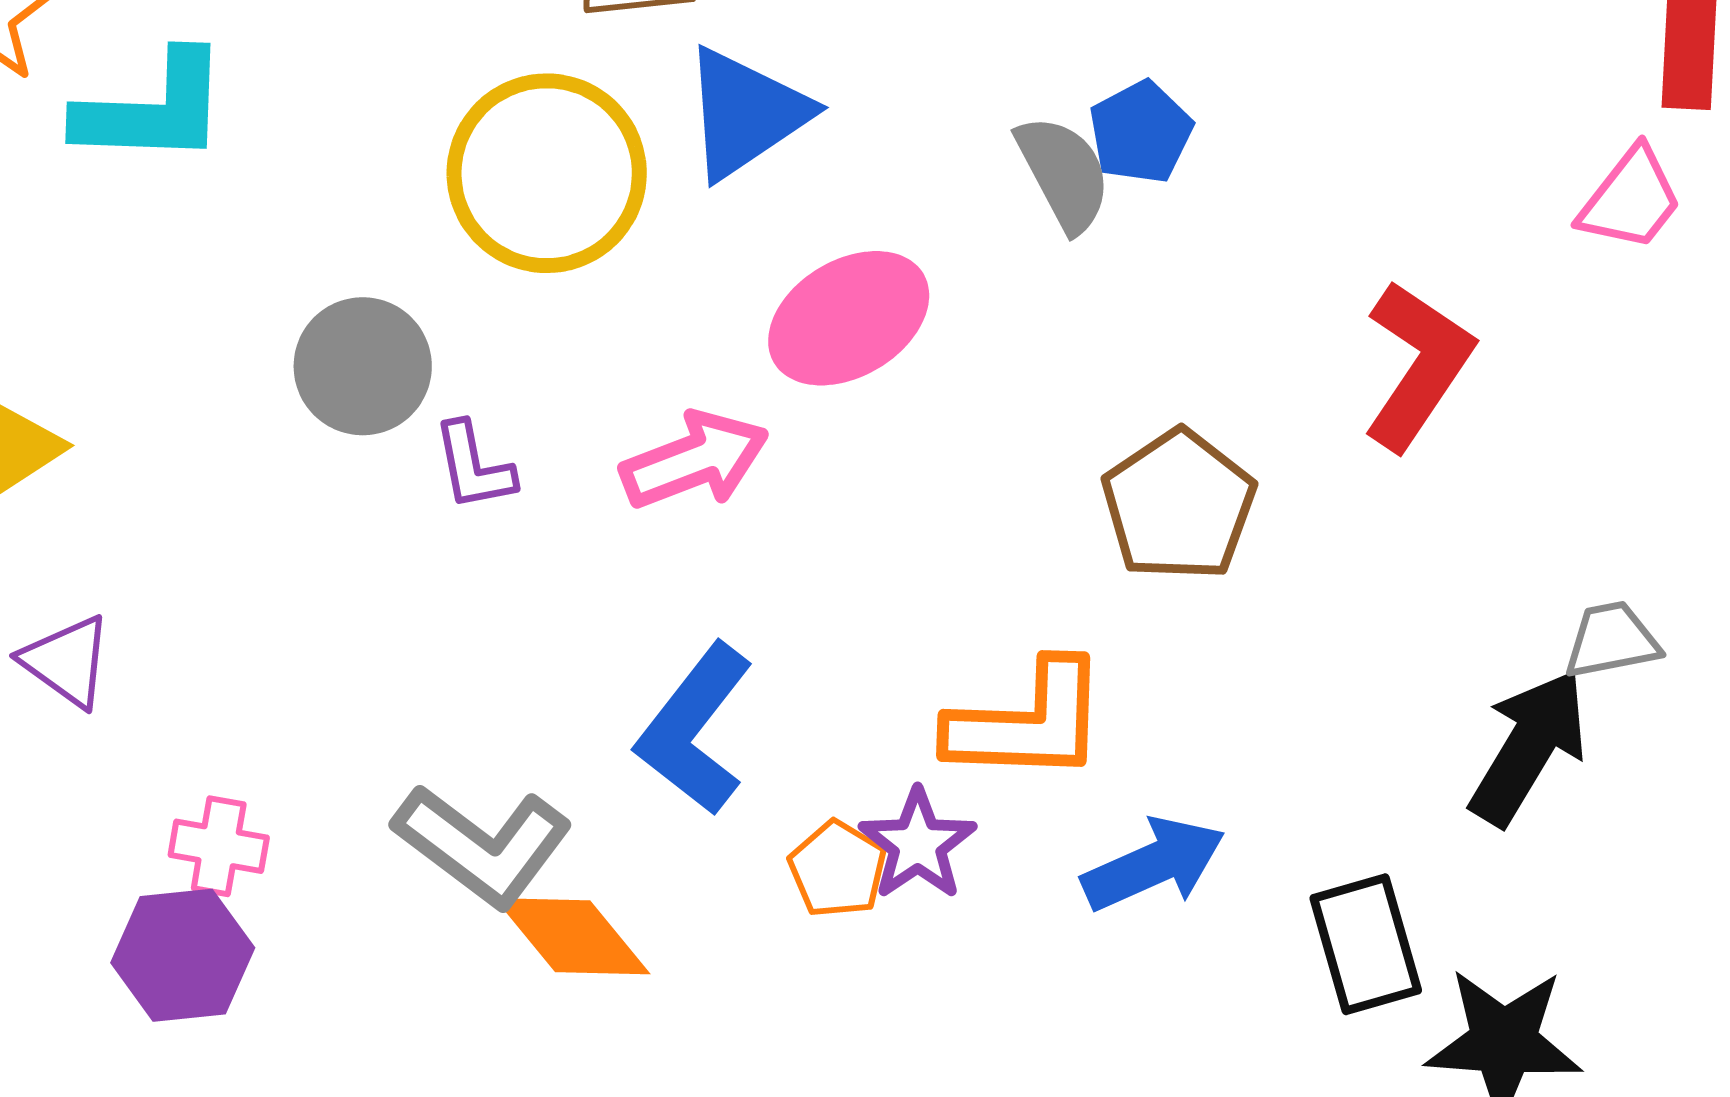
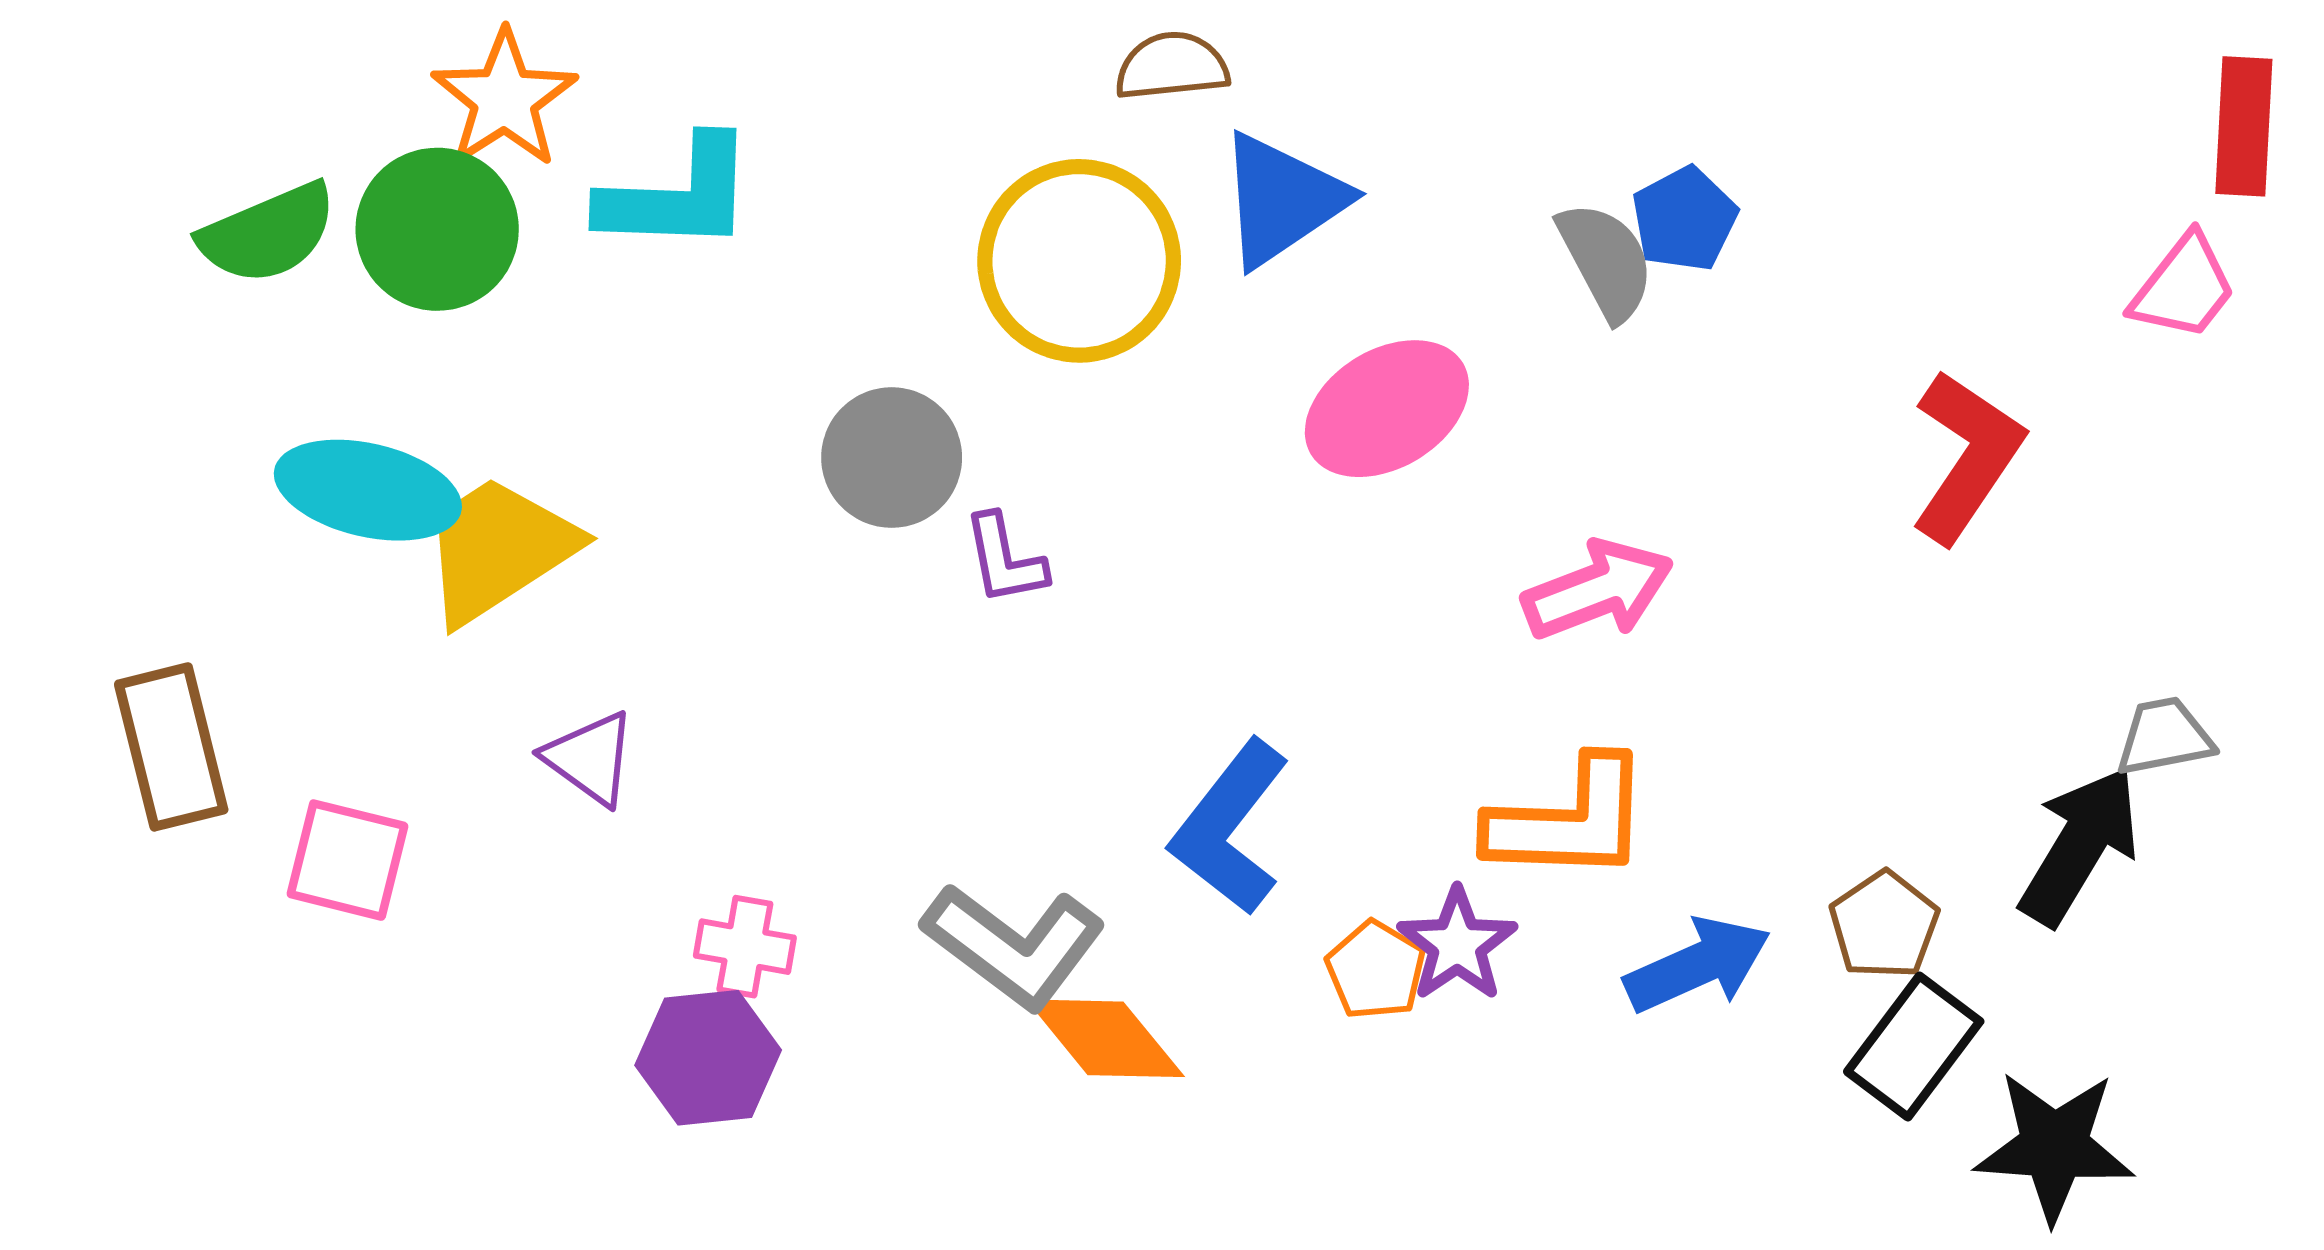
pink arrow: (695, 460) -> (1598, 590), moved
brown pentagon: (1179, 505) -> (1884, 925), moved, size x0.7
black rectangle: (1366, 944) -> (1914, 1047), turned 53

